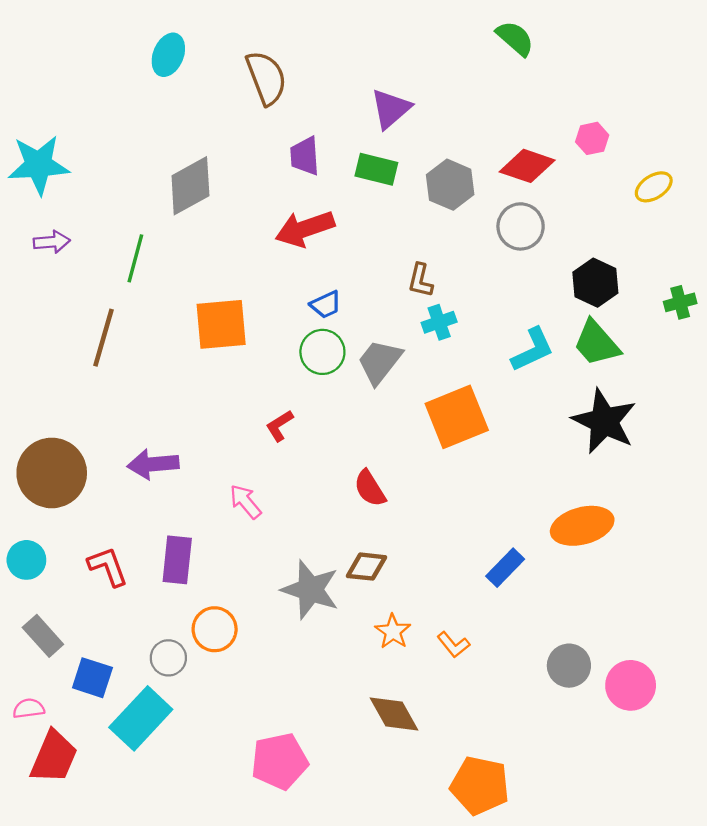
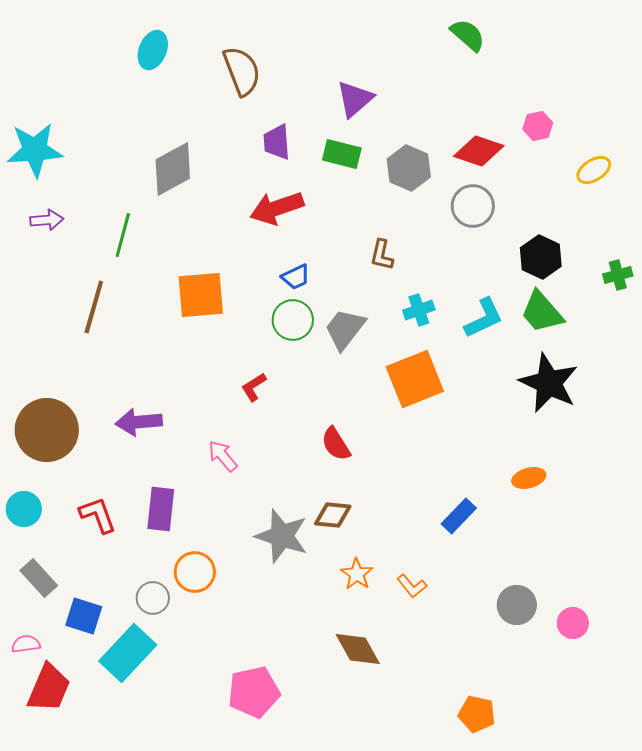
cyan cross: (439, 322) -> (419, 310), moved
orange ellipse: (582, 526) -> (529, 478), size x0.6
pink circle: (631, 685) -> (573, 623), size x0.7
orange pentagon: (480, 786) -> (477, 714), moved, size x0.7

